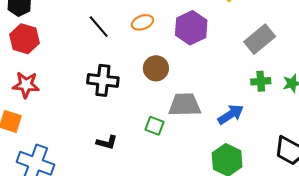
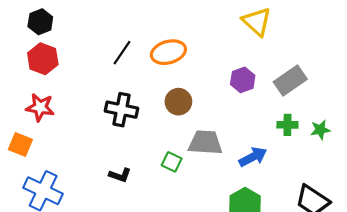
orange ellipse: (142, 22) -> (168, 52), size x1.5
black line: (99, 27) -> (122, 53), turned 70
purple hexagon: (191, 28) -> (243, 80), moved, size x0.7

